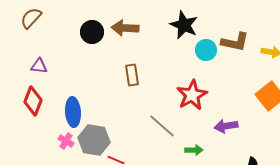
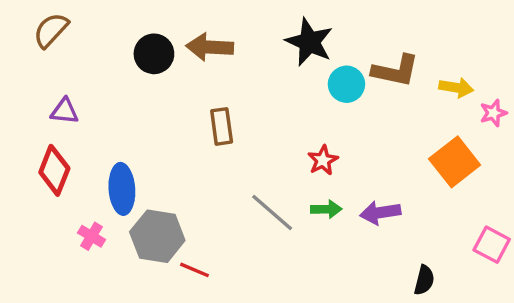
red star: (192, 95) -> (323, 160), size x0.6
pink cross: (66, 141) -> (91, 236), moved
green arrow: (194, 150) -> (326, 209), moved

